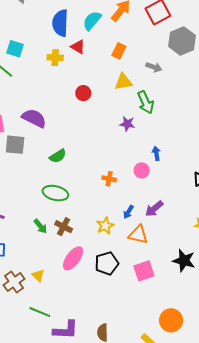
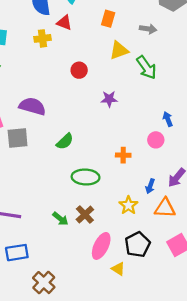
purple star: (127, 124) -> (109, 99), moved
green ellipse: (55, 193) -> (86, 177), moved
brown cross: (64, 227) -> (85, 215), turned 30
yellow triangle: (38, 275) -> (118, 269), moved

